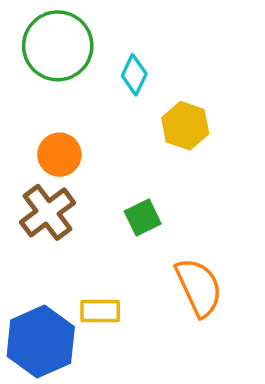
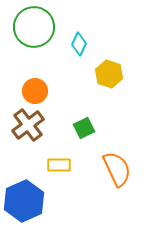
yellow rectangle: (100, 311) -> (59, 165), moved

